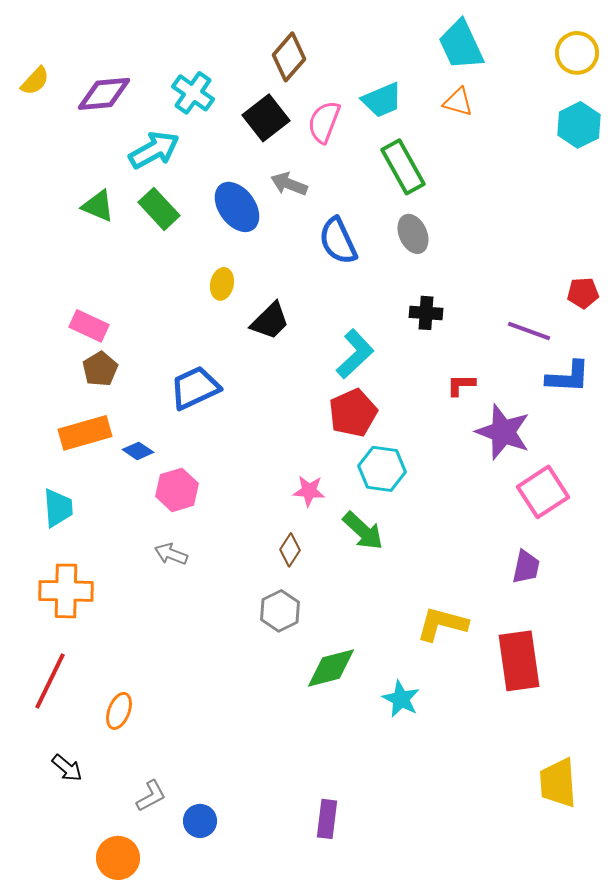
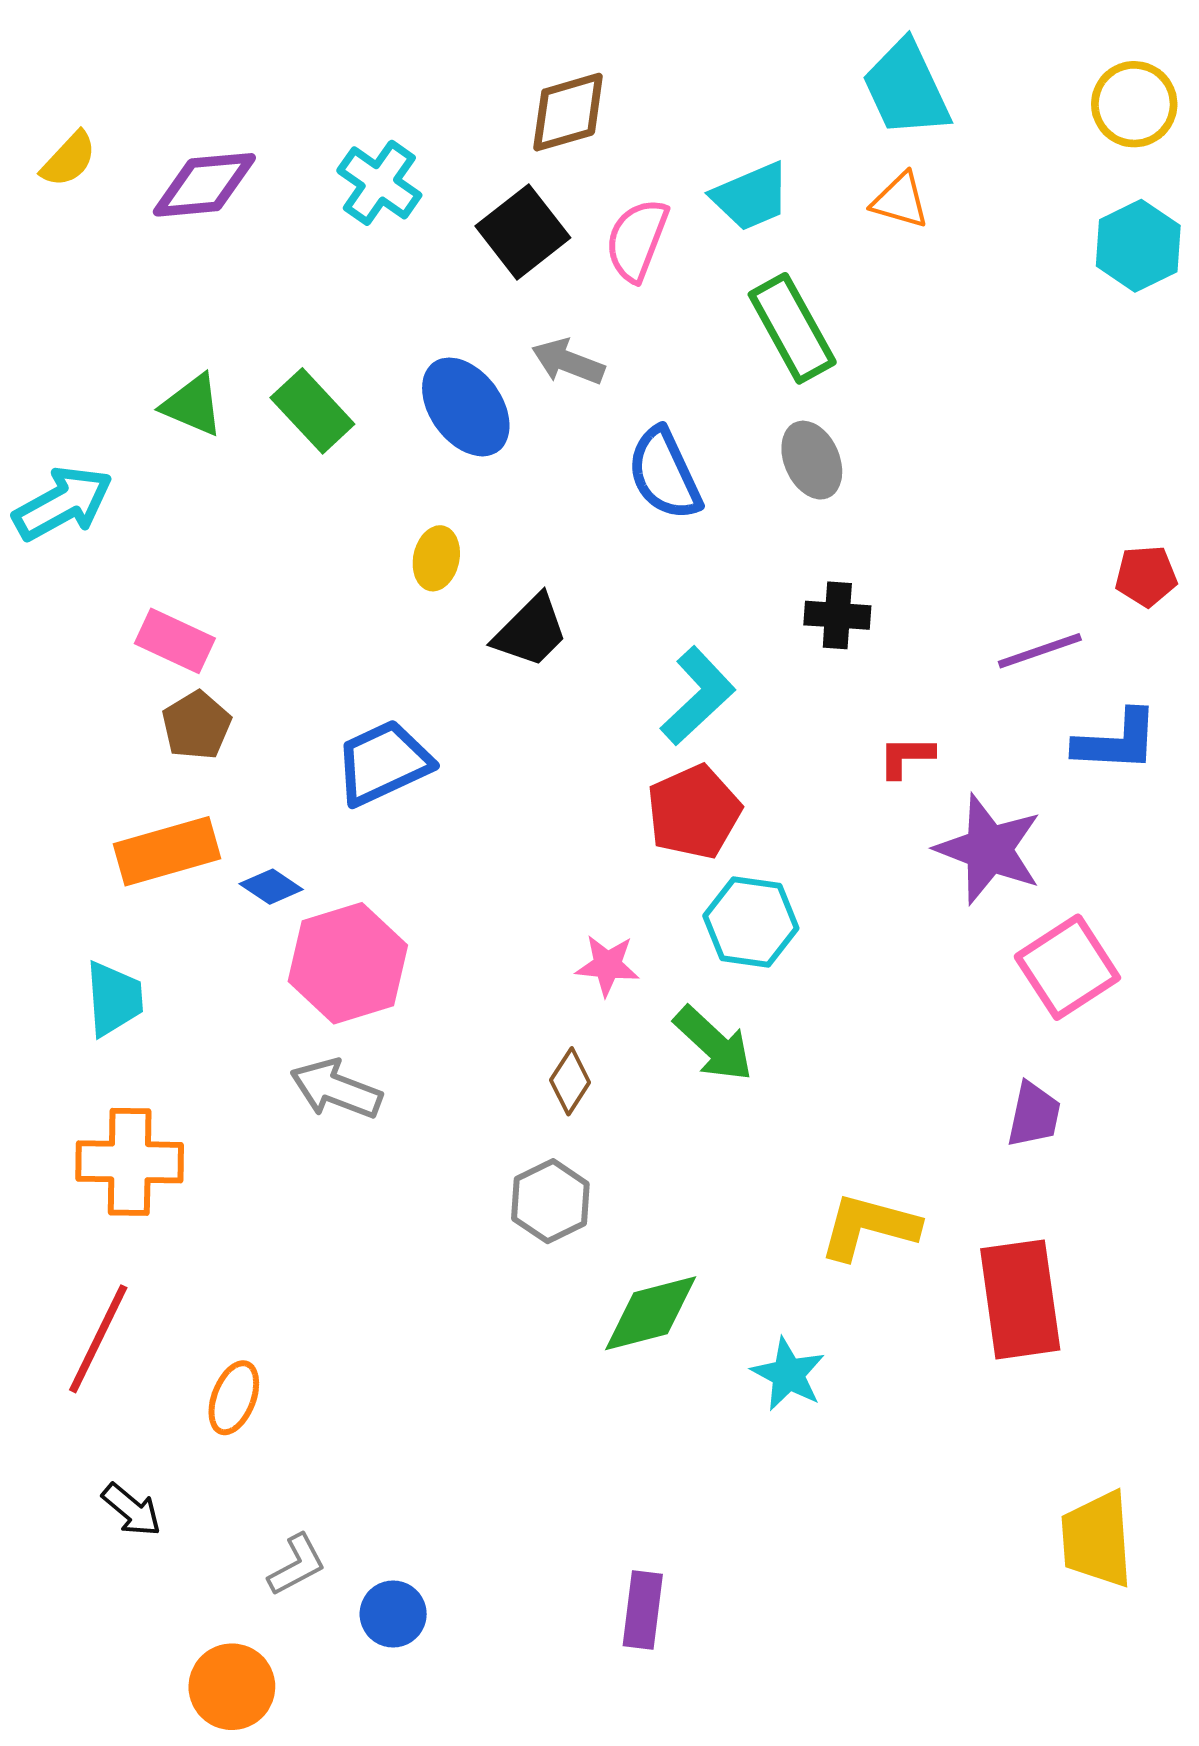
brown diamond: (289, 57) -> (568, 112), turned 33
cyan arrow: (154, 150) -> (63, 503), moved
purple line: (529, 331) -> (1040, 651), turned -39
pink hexagon: (177, 490) -> (348, 963), size x1.4
gray arrow: (171, 554) -> (336, 1089), size x1.4

